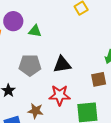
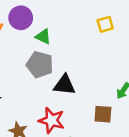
gray pentagon: (30, 65) -> (40, 65), moved

